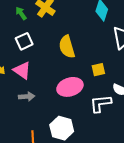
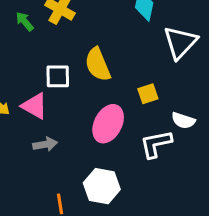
white square: (24, 41) -> (58, 76), moved, turned 30
pink ellipse: (70, 87) -> (108, 124), turned -40

